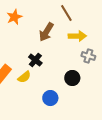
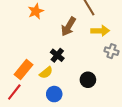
black circle: (72, 78) -> (88, 80), moved
blue circle: (50, 98) -> (54, 94), moved

